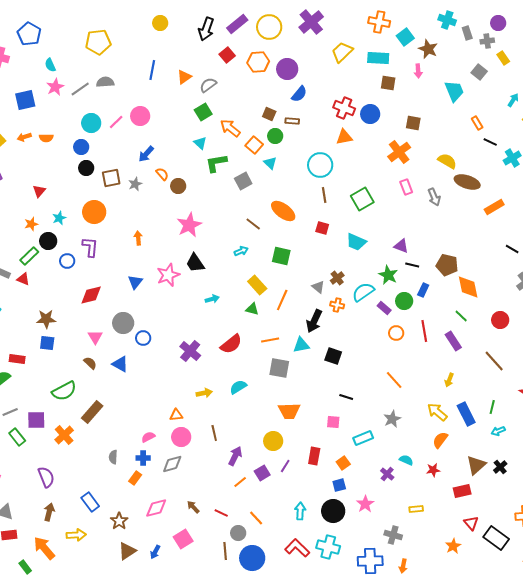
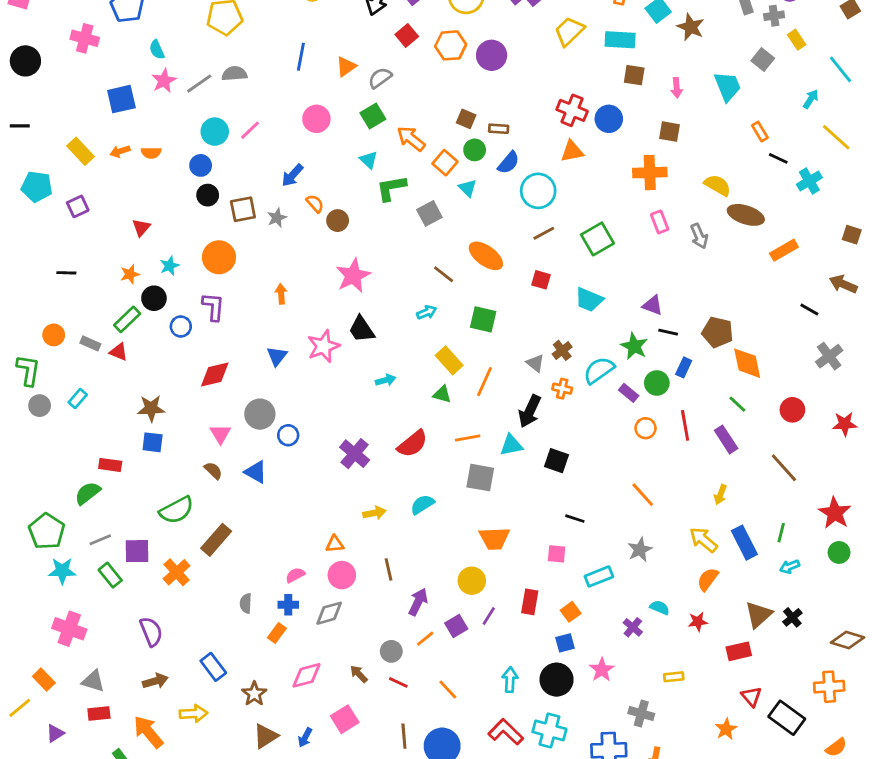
pink arrow: (418, 71) -> (677, 88), moved
blue semicircle: (299, 94) -> (509, 163), moved
pink circle: (140, 116) -> (316, 119), moved
orange cross: (399, 152) -> (650, 173), turned 35
brown line: (324, 195) -> (544, 233), turned 70
brown arrow: (49, 512) -> (155, 681), turned 60
gray circle: (238, 533) -> (391, 651), moved

